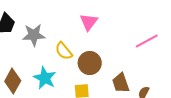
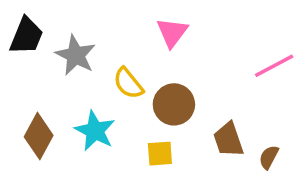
gray star: (34, 35) -> (76, 55), turned 30

